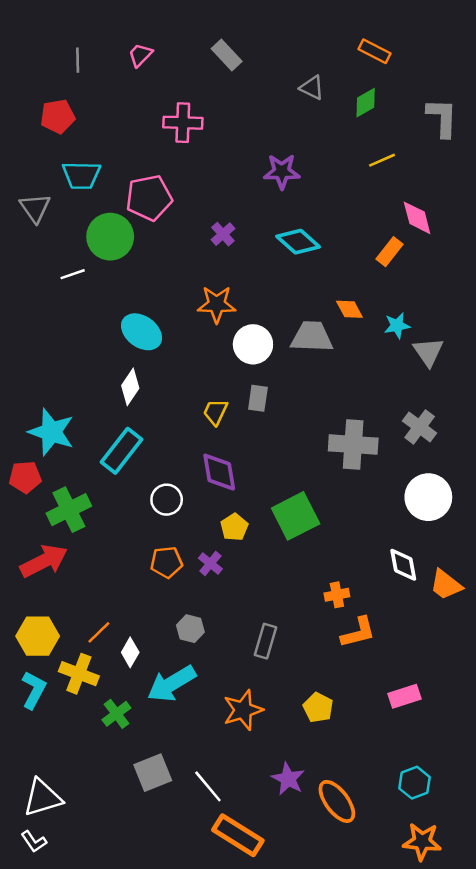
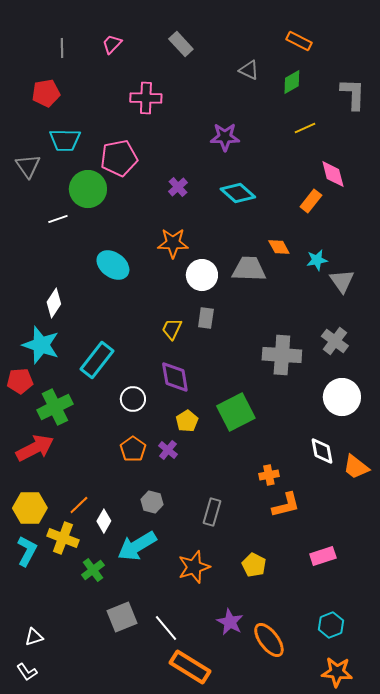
white diamond: (130, 387) -> (54, 303), moved
orange pentagon: (167, 562) -> (133, 449), turned -30
white triangle: (43, 798) -> (34, 637), size x0.6

